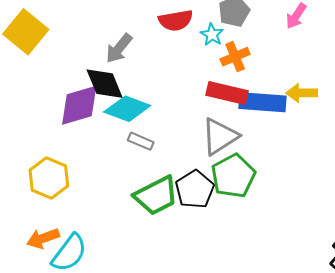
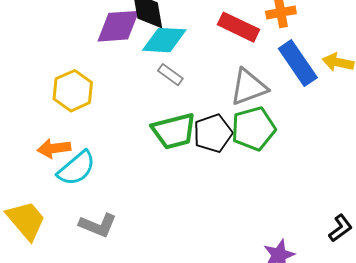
red rectangle: (227, 93) -> (239, 27), moved
blue rectangle: (263, 102) -> (298, 63), turned 39
cyan diamond: (127, 109) -> (164, 40), turned -30

